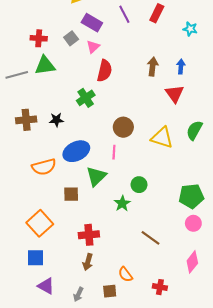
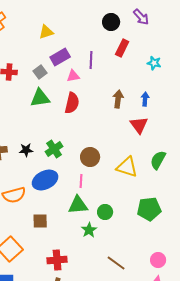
purple line: (124, 14) -> (91, 60), moved, turned 30
purple rectangle: (92, 23) -> (60, 57), turned -60
pink triangle: (93, 47) -> (73, 76), moved, turned 32
green triangle: (45, 65) -> (40, 98), moved
green cross: (86, 98) -> (54, 149), moved
green triangle: (96, 176) -> (78, 205), moved, turned 40
green pentagon: (191, 196) -> (149, 209), moved
pink circle: (193, 223) -> (158, 260), moved

